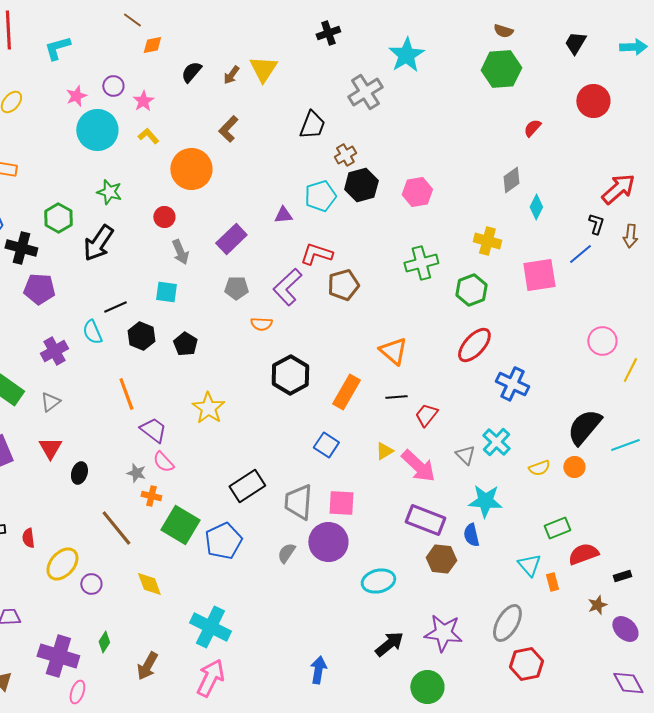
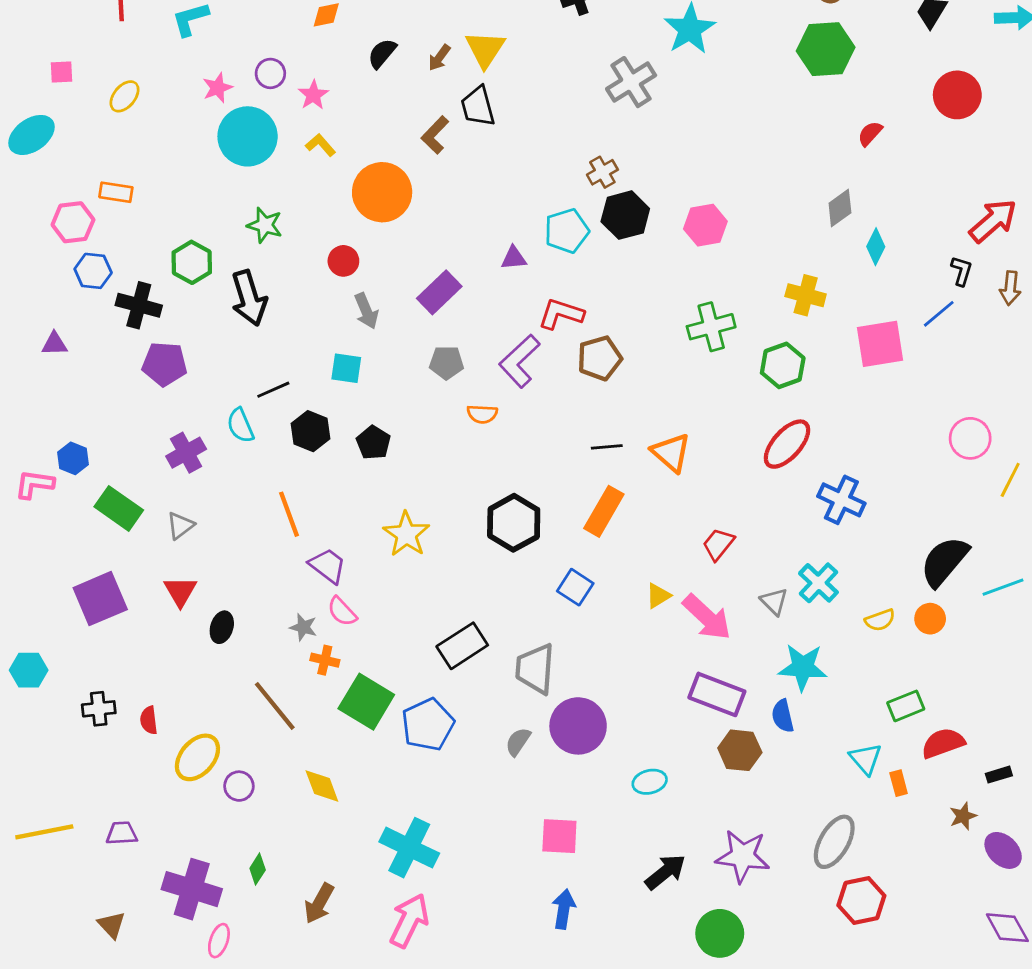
black trapezoid: (312, 125) -> (478, 106), moved, turned 144
black arrow: (98, 243) -> (249, 298), turned -51
black hexagon: (290, 375) -> (514, 523), moved
black line: (396, 397) -> (607, 447), moved
pink square: (341, 503) -> (559, 836), moved
cyan ellipse: (378, 581) -> (650, 782), size x0.7

